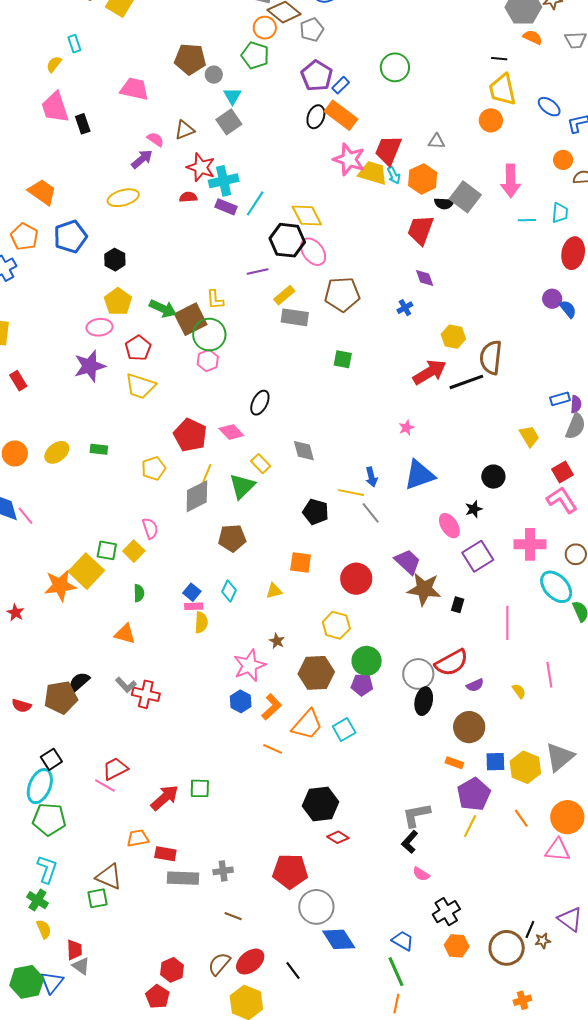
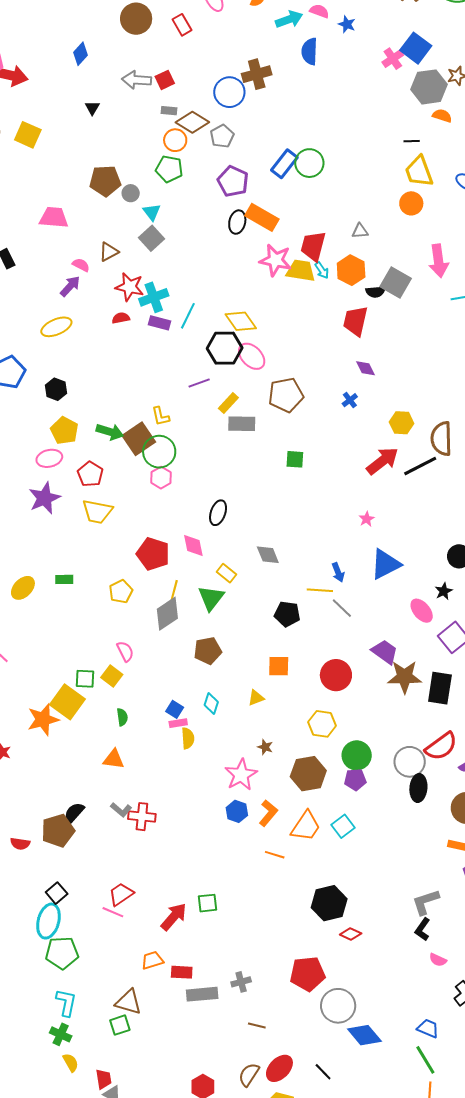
blue rectangle: (341, 85) -> (284, 164), moved, size x1.6
pink diamond: (231, 432) -> (193, 546), turned 40
black rectangle: (458, 605) -> (440, 688), size x2.0

